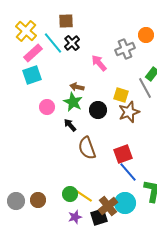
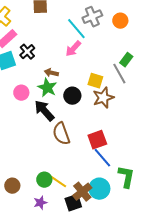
cyan line: (53, 43) -> (76, 29), moved
black cross: (72, 43) -> (27, 52), moved
gray cross: (125, 49) -> (92, 17), moved
pink arrow: (99, 63) -> (73, 49), turned -96
black arrow: (70, 125) -> (44, 111), size x1.6
purple star: (75, 217) -> (40, 203), moved

